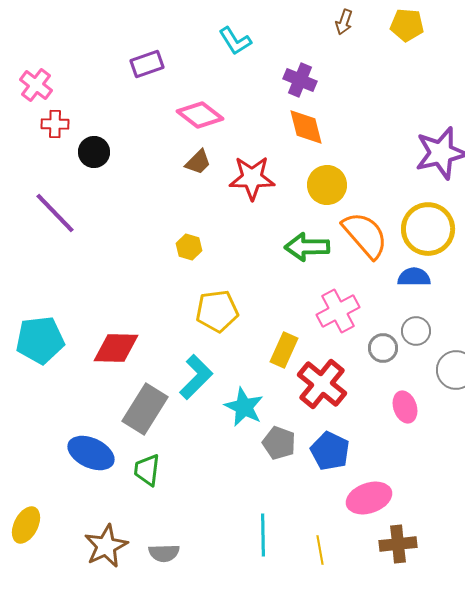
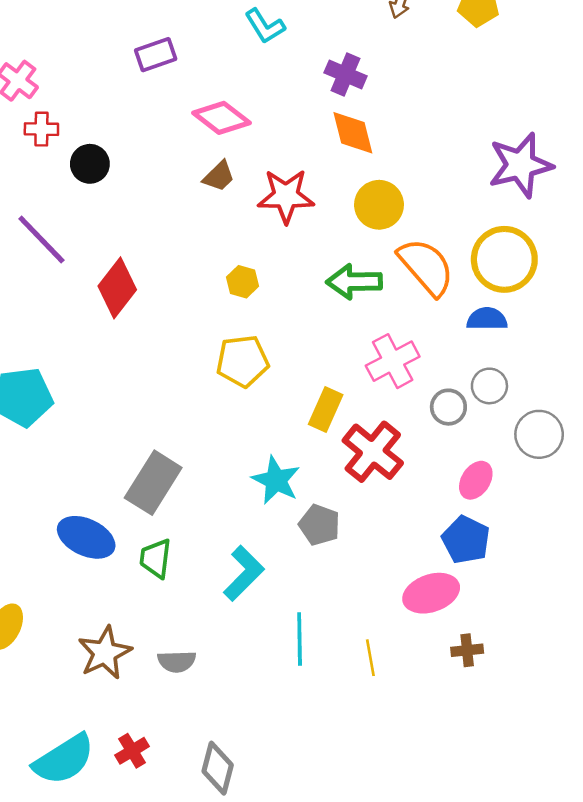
yellow hexagon: (189, 247) -> (242, 282), moved
red diamond: (116, 348) -> (117, 288), moved, turned -54
cyan L-shape: (196, 377) -> (244, 573), moved
pink ellipse: (405, 407) -> (476, 480), turned 52
blue pentagon: (330, 451) -> (466, 540), moved
brown cross: (398, 544) -> (467, 650), size x0.7

